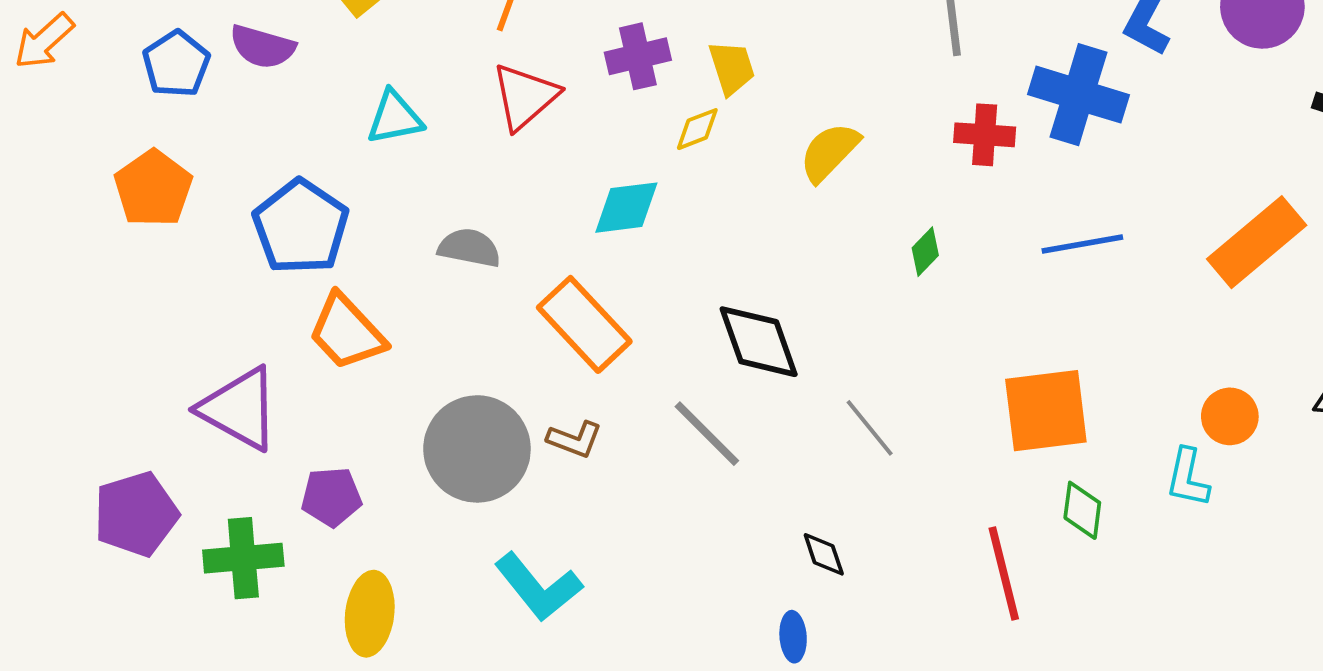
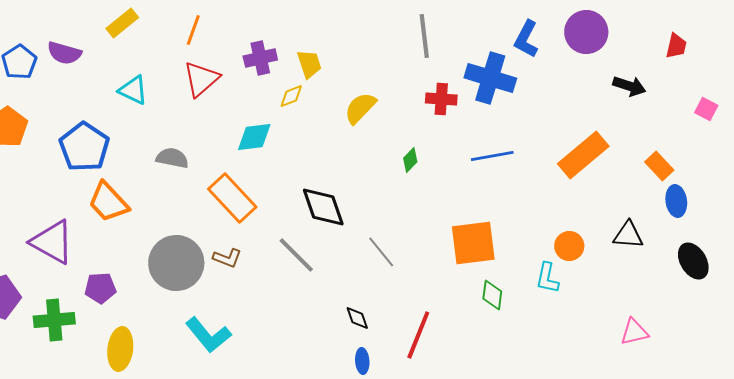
cyan triangle: (395, 118) -> (133, 90), turned 36
red line: (1004, 573) -> (418, 335), moved, turned 36
blue ellipse: (793, 637) -> (362, 361), moved

